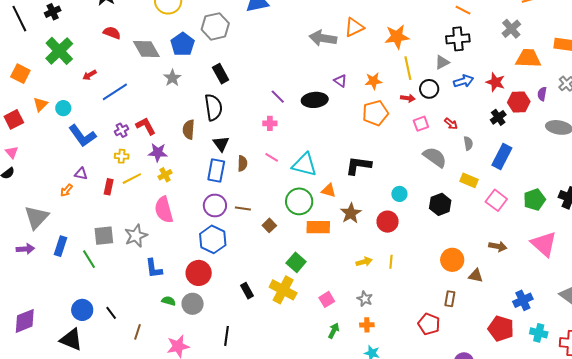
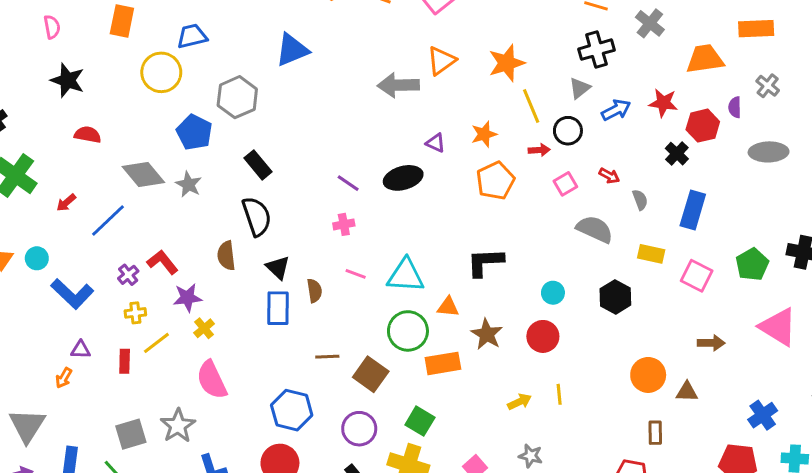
gray cross: (511, 29) -> (650, 23), moved
gray diamond: (146, 49) -> (143, 175), moved
purple circle: (215, 205) -> (359, 429), moved
brown square: (269, 225) -> (371, 374), size x1.6

